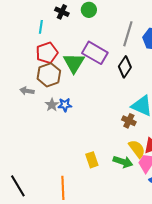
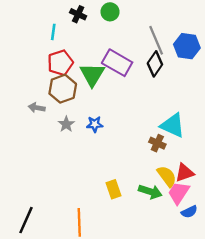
gray line: (128, 34) -> (156, 40), turned -40
black diamond: (125, 67) -> (155, 64), moved
blue star: (65, 105) -> (95, 124), moved
black line: (18, 186) -> (26, 220), turned 55

